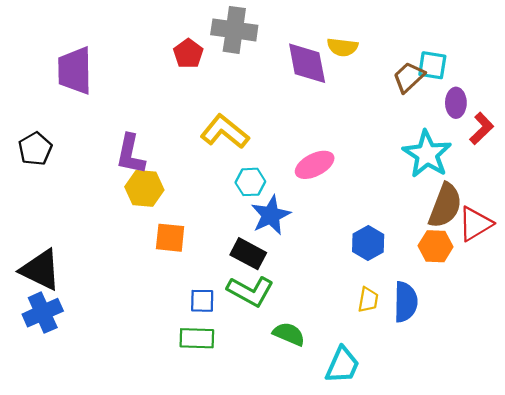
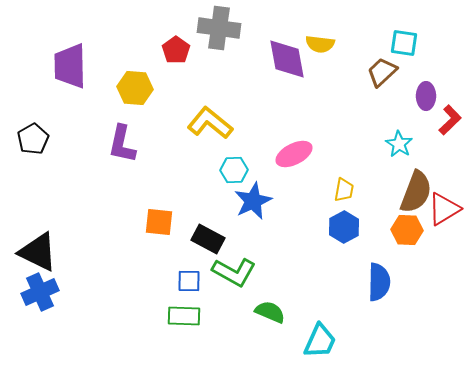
cyan square: (432, 65) -> (404, 43), moved
cyan star: (427, 154) -> (399, 144), size x0.6
yellow hexagon: (144, 188) -> (135, 88), moved
black rectangle: (248, 254) -> (208, 239), moved
yellow trapezoid: (368, 300) -> (344, 190), moved

